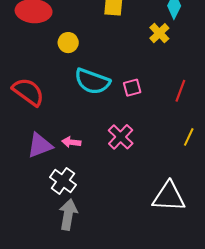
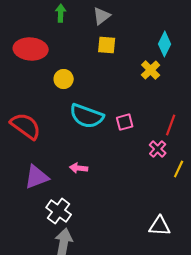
pink cross: (121, 137) -> (158, 149), moved, size x0.7
pink arrow: (71, 142) -> (79, 168), moved
white triangle: (169, 197) -> (160, 226), size x0.7

